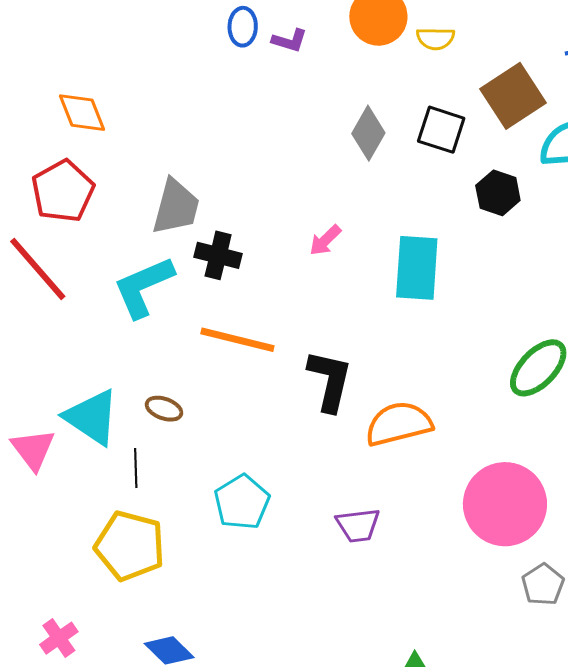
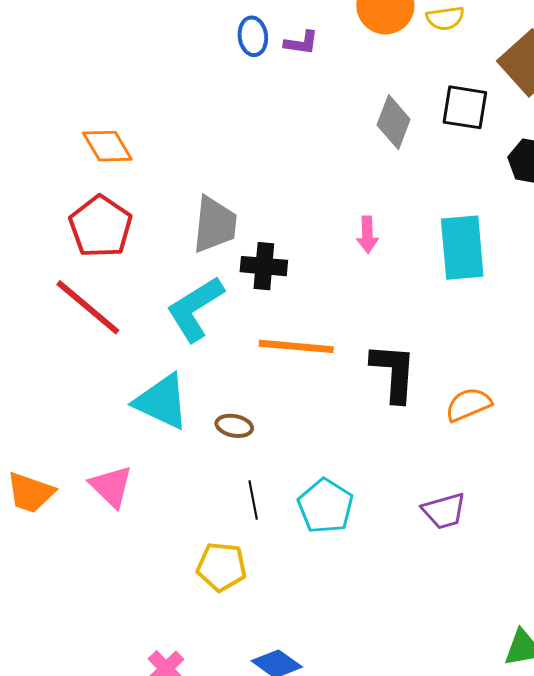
pink arrow: (325, 240) -> (367, 235), turned -39
cyan triangle: (92, 417) -> (162, 402), moved
orange semicircle: (399, 424) -> (468, 405), size x0.7
black line: (136, 468) -> (253, 500), moved
yellow pentagon: (130, 546) -> (222, 567), size x0.7

